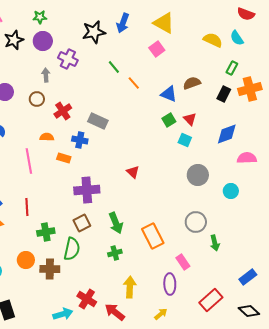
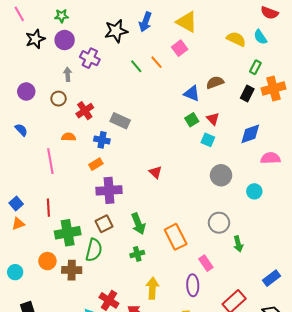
orange line: (134, 83) -> (156, 62), moved
orange rectangle: (64, 158) -> (96, 164), moved, turned -48
green cross: (46, 232) -> (68, 233), size x1.4

